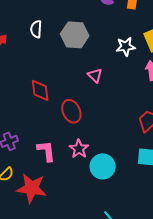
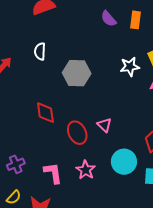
gray hexagon: (75, 35) -> (77, 73), moved
pink triangle: (95, 75) -> (104, 125), moved
cyan circle: (103, 166) -> (124, 162), moved

